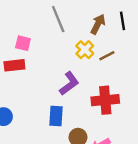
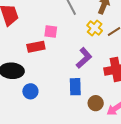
pink square: (23, 43) -> (51, 32), moved

